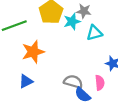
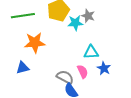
cyan triangle: (94, 33) -> (91, 52), moved
pink semicircle: (100, 83) -> (83, 72), moved, turned -32

